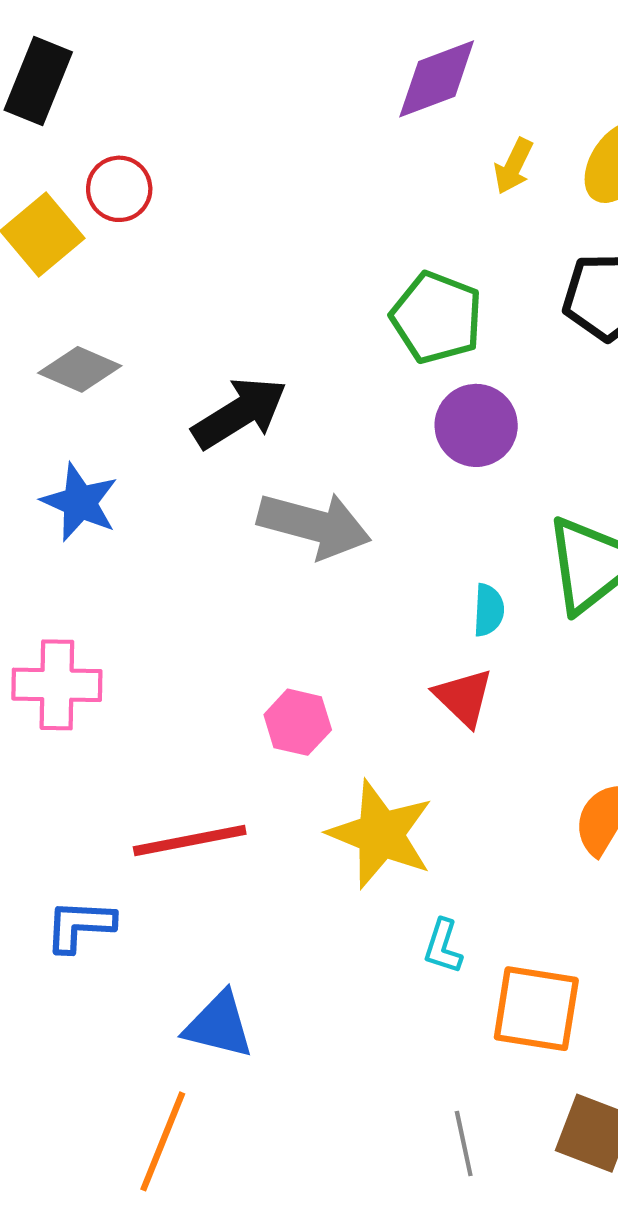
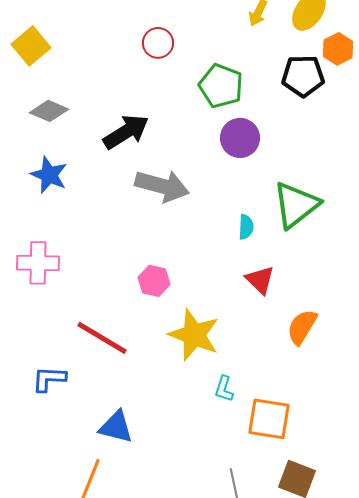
red circle: (119, 189) -> (158, 43), moved
red triangle: (464, 697) -> (260, 280), moved
red line: (190, 840) -> (102, 338), turned 42

